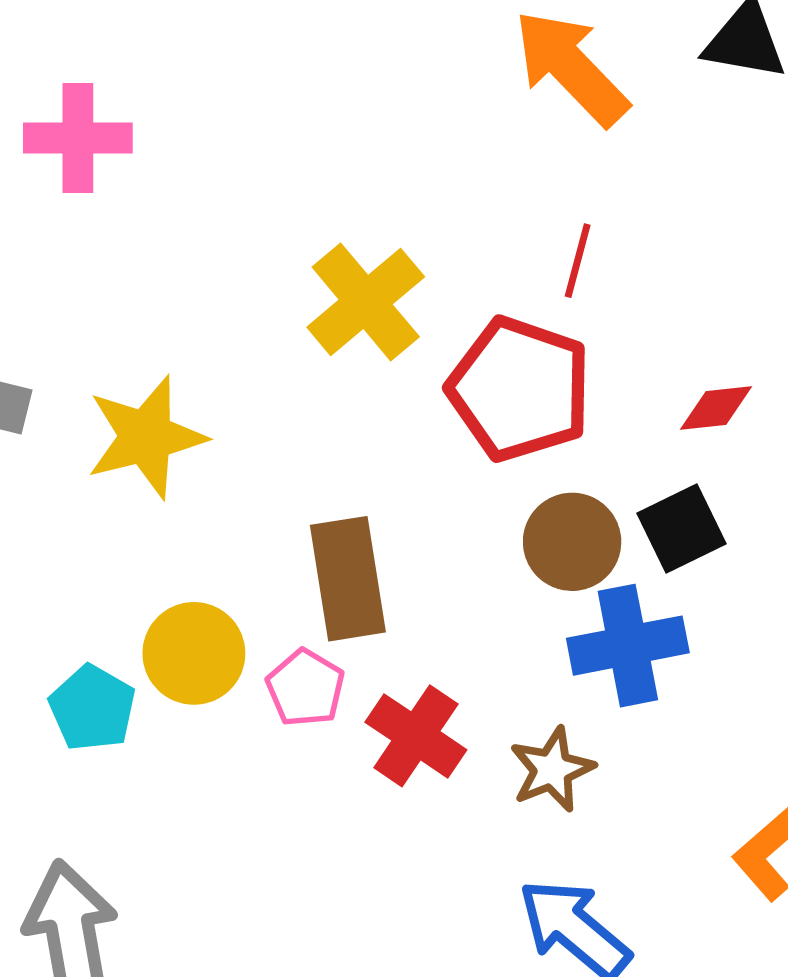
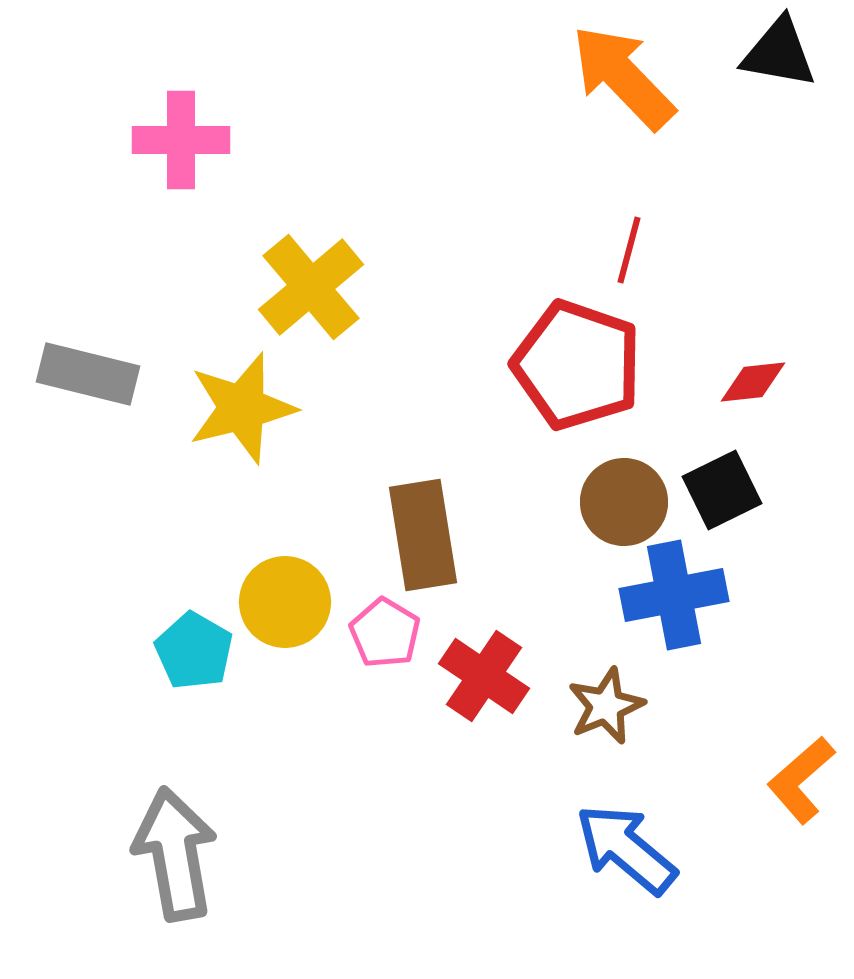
yellow cross: (366, 302) -> (311, 287), moved

